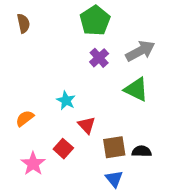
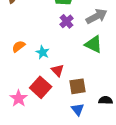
orange semicircle: (25, 118) -> (19, 46), moved
red square: (63, 149) -> (41, 87), size x1.5
black semicircle: (142, 151) -> (106, 100), moved

